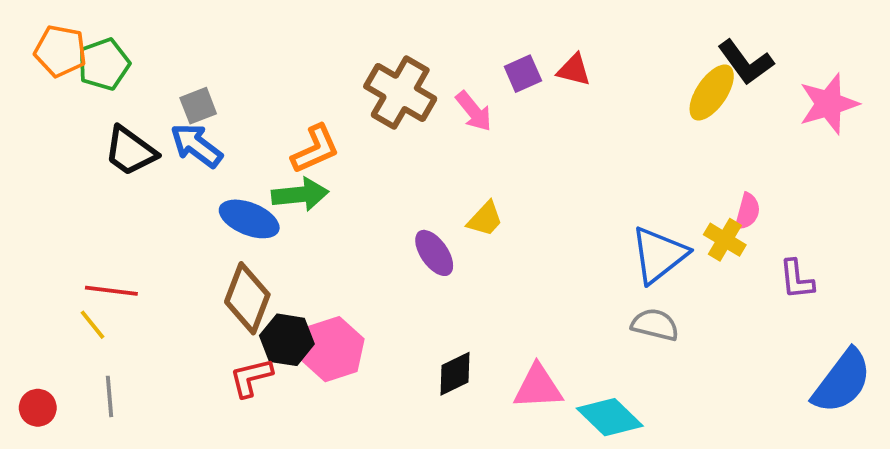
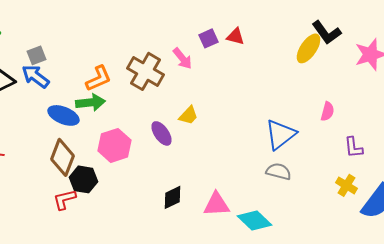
brown cross: (400, 92) -> (145, 71), moved
yellow cross: (725, 240) -> (346, 185), moved
pink hexagon: (332, 349) -> (114, 145), moved

